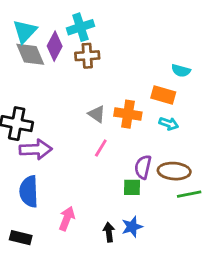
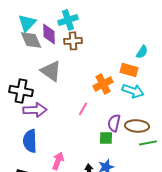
purple diamond: (55, 46) -> (49, 34), turned -30
cyan semicircle: (181, 71) -> (142, 52), turned -72
gray triangle: (97, 114) -> (51, 71), moved, size x1.6
orange cross: (128, 114) -> (103, 84), turned -36
cyan arrow: (169, 124) -> (133, 91), size x1.5

